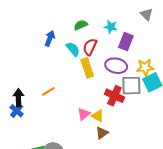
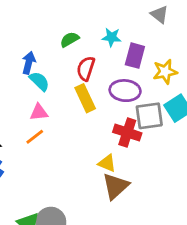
cyan semicircle: (73, 49) -> (39, 81), moved
yellow star: (145, 67) -> (165, 72), moved
pink triangle: (84, 114) -> (39, 112), moved, turned 40
brown triangle: (102, 133) -> (115, 186), size x1.5

